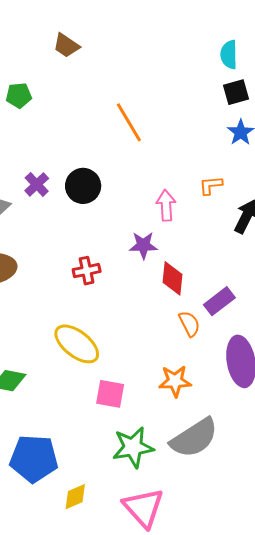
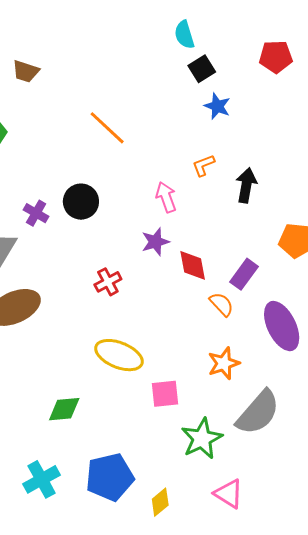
pink triangle: (143, 508) -> (229, 494), size x0.7

